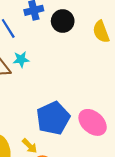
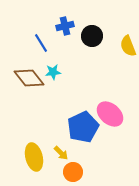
pink ellipse: (93, 122) -> (110, 114), moved

